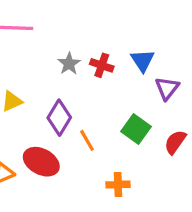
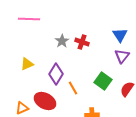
blue triangle: (143, 60) -> (120, 35), moved

